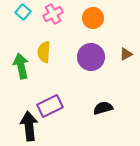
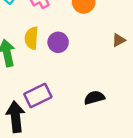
purple circle: (91, 57) -> (58, 42), moved, size x0.7

